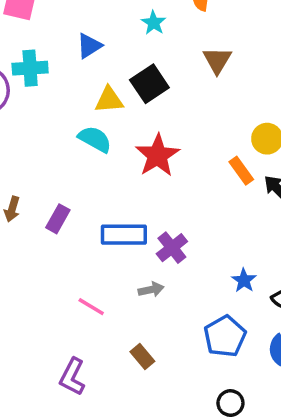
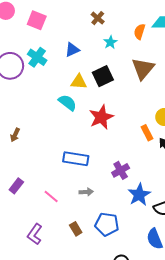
brown triangle: (217, 60) -> (143, 69), size x1.4
cyan cross: (30, 68) -> (37, 57), turned 30
purple rectangle: (58, 219) -> (16, 186), moved
purple cross: (172, 248) -> (121, 170), moved
blue star: (244, 280) -> (139, 195), size x1.6
blue pentagon: (225, 336) -> (107, 224), moved, turned 30

